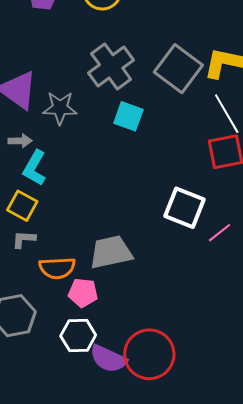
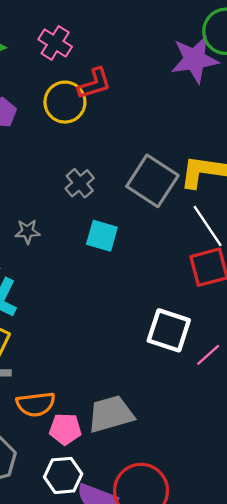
gray cross: (111, 66) -> (80, 183), size x0.6
gray star: (60, 108) -> (28, 231), size x0.7
gray trapezoid: (111, 252) -> (111, 414), moved

